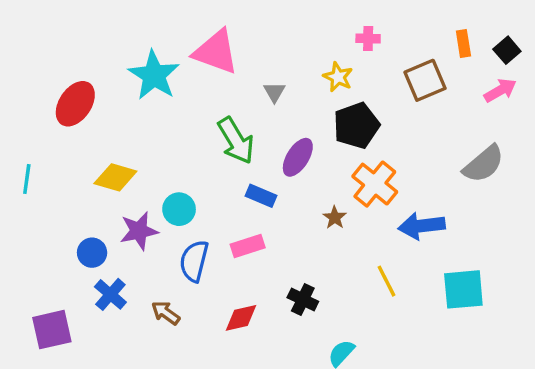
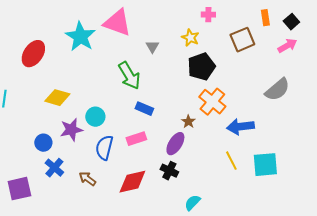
purple ellipse: (298, 157) -> (175, 144), moved
yellow line: (386, 281) -> (231, 161), moved
red diamond: (241, 318) -> (132, 182), size x1.4

